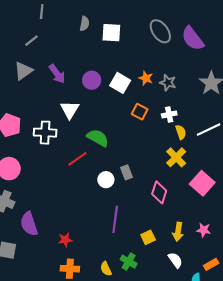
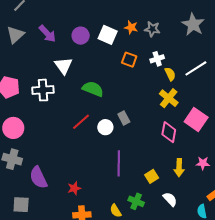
red line: (77, 159) -> (81, 122), moved
pink diamond: (159, 192) -> (169, 132), moved
white semicircle: (175, 260) -> (170, 199), moved

